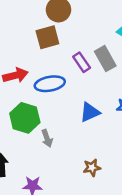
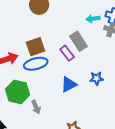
brown square: (47, 37) -> (36, 47), moved
purple rectangle: (82, 62) -> (67, 53), moved

